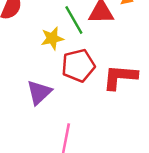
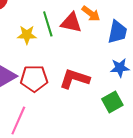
red pentagon: (78, 65) -> (34, 78), moved

